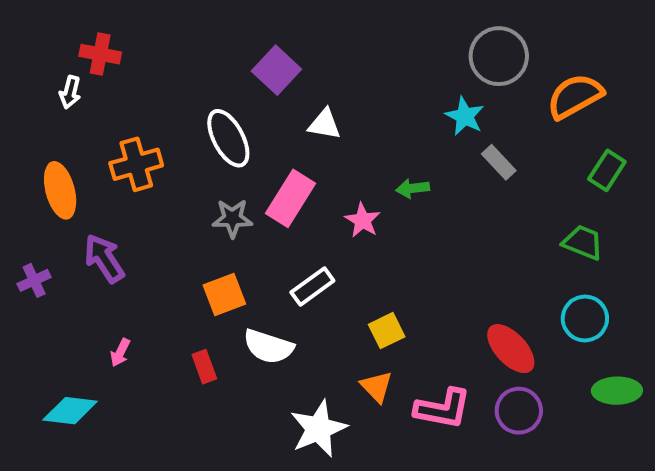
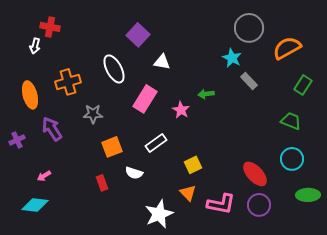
gray star: (232, 218) -> (93, 114), moved
white semicircle: (268, 347) -> (134, 173), size x0.7
pink arrow: (120, 353) -> (44, 176), moved, turned 32

